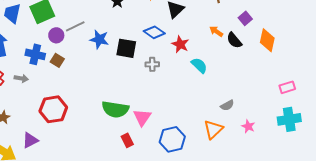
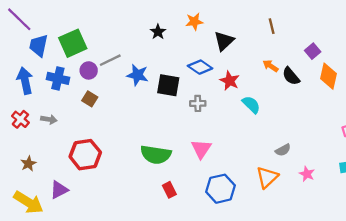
purple square: (245, 18) -> (313, 51), moved
blue cross: (35, 54) -> (58, 78), moved
pink triangle: (142, 117) -> (201, 149), moved

